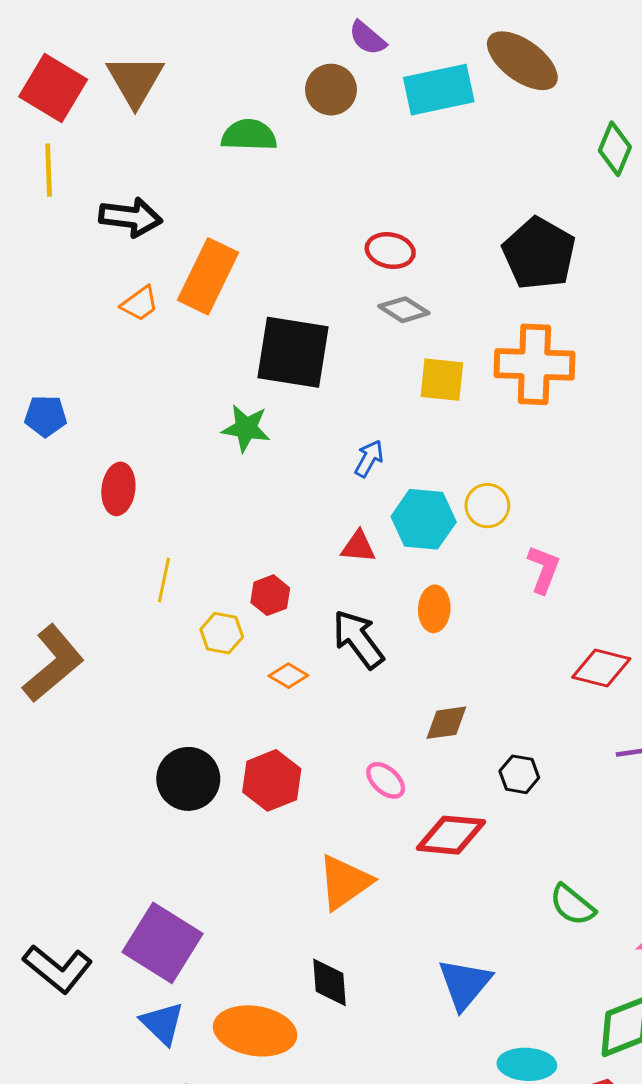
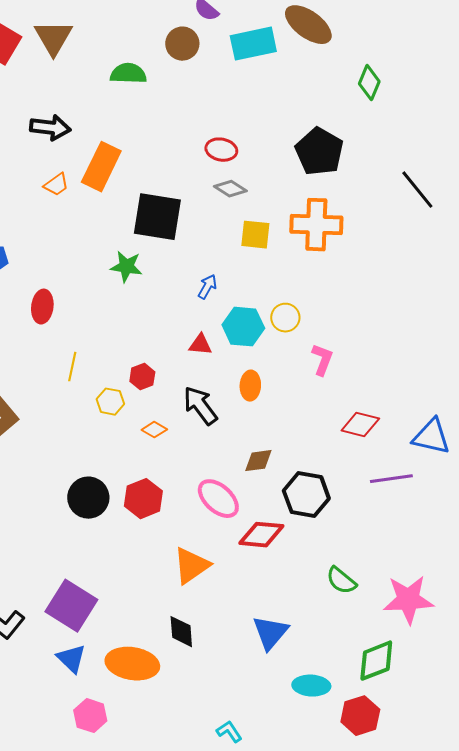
black hexagon: (519, 774) -> (306, 495), size x1.8
pink ellipse: (386, 780) -> (218, 499), size x1.6

